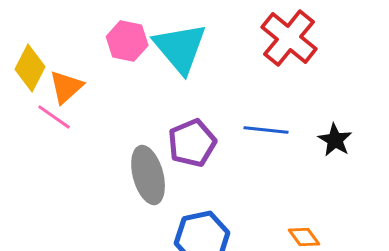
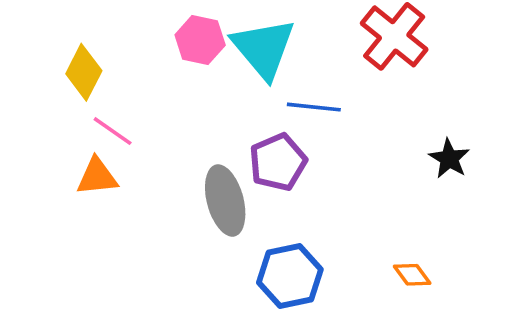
orange triangle: (66, 87) -> (97, 177), moved, turned 36
blue line: (266, 130) -> (314, 107), moved

